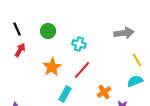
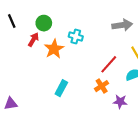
red arrow: (20, 50) -> (33, 40), moved
orange star: (52, 67) -> (54, 49), moved
red line: (82, 70) -> (109, 64), moved

